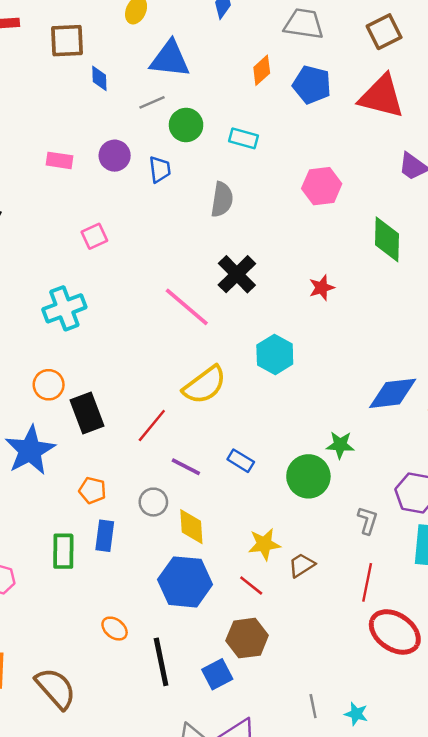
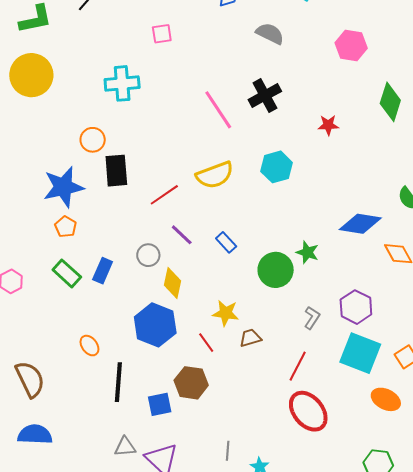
gray semicircle: (222, 199) -> (270, 34), turned -88
orange pentagon: (92, 490) -> (66, 227), moved
green rectangle: (63, 551) -> (67, 273), turned -64

